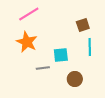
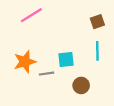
brown square: (83, 25) -> (97, 22), moved
orange star: (27, 42) -> (25, 62), moved, turned 30

